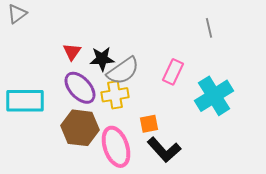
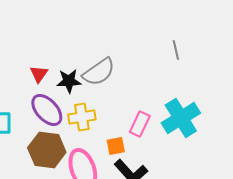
gray semicircle: (123, 71) -> (99, 72), moved
pink rectangle: (173, 72) -> (140, 124), moved

